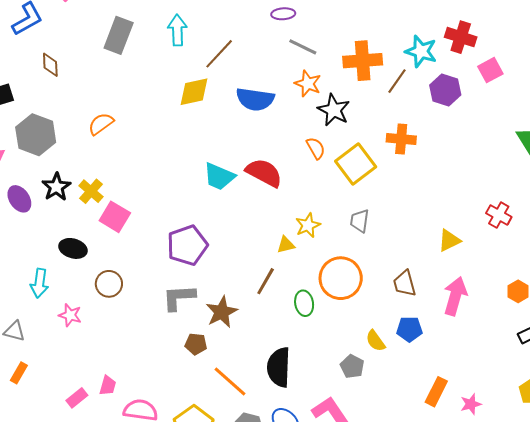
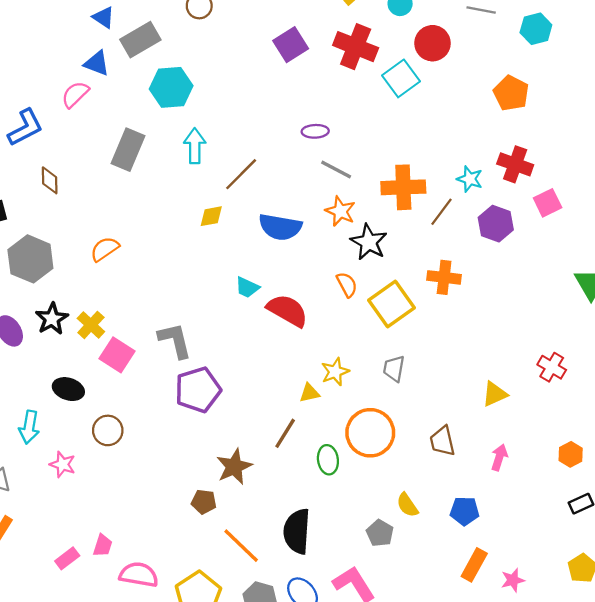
cyan star: (421, 51) -> (470, 179), size x0.7
yellow diamond: (194, 92) -> (211, 216), size x0.7
cyan trapezoid: (219, 177) -> (247, 287), moved, size x0.7
pink arrow: (455, 296) -> (499, 457), size x0.6
gray L-shape: (179, 297) -> (175, 340), moved, turned 78
blue pentagon: (409, 329) -> (465, 511), moved

